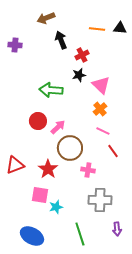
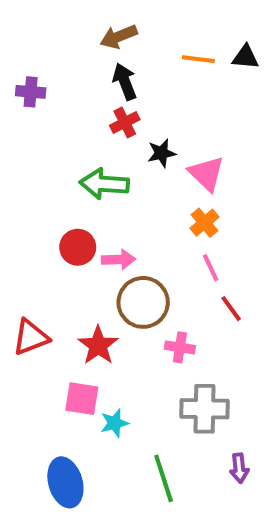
brown arrow: (46, 18) -> (119, 37), moved
red cross: (82, 55) -> (125, 122), moved
pink arrow: (58, 127) -> (119, 260), turned 42
pink line: (103, 131) -> (211, 268), turned 40
blue ellipse: (32, 236) -> (65, 482), turned 45

